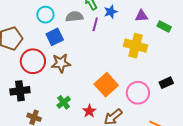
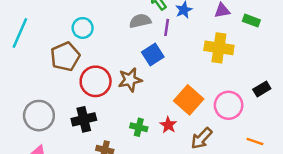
cyan circle: (45, 15) -> (83, 28), moved
blue square: (55, 37) -> (153, 54), moved
green cross: (64, 102) -> (139, 127), turned -32
red star: (89, 111) -> (168, 125), moved

